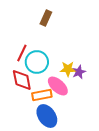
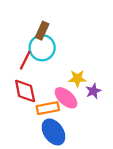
brown rectangle: (46, 18) -> (42, 31), moved
cyan circle: (37, 62) -> (42, 48), moved
purple star: (79, 72) -> (93, 91), moved

